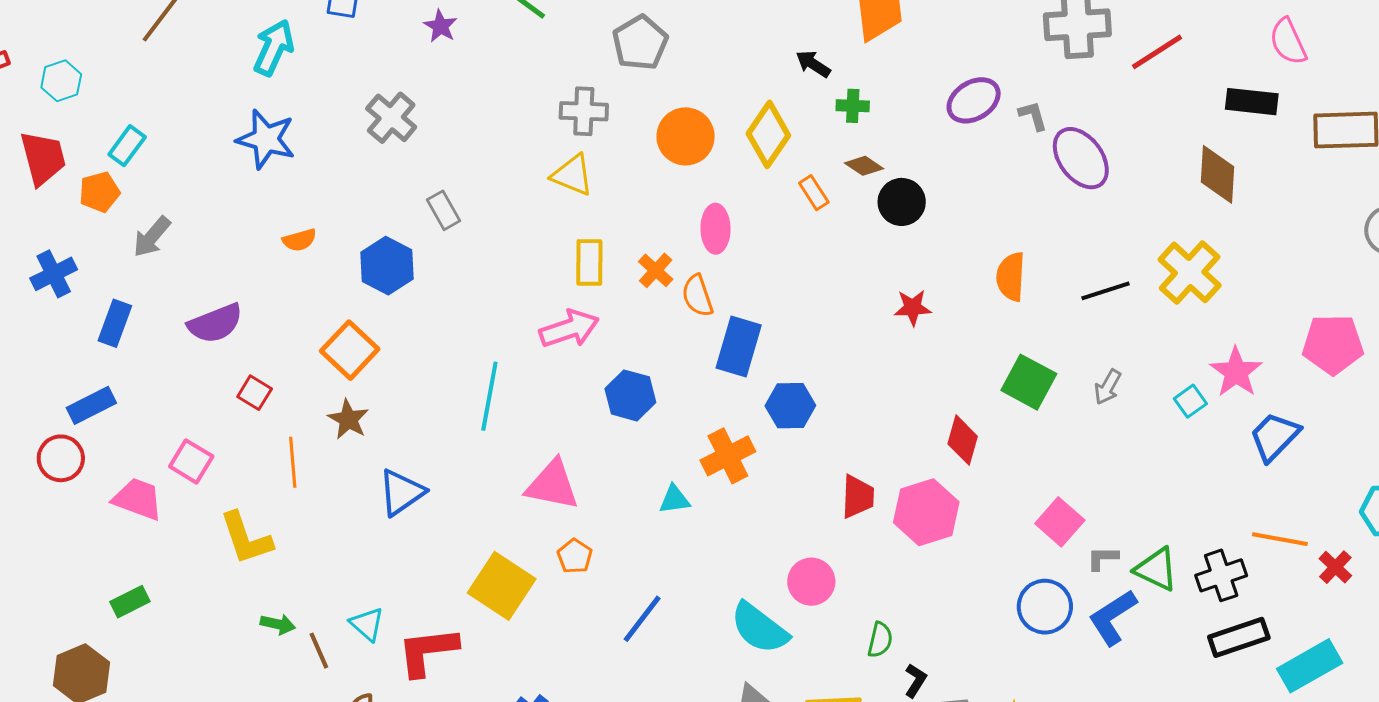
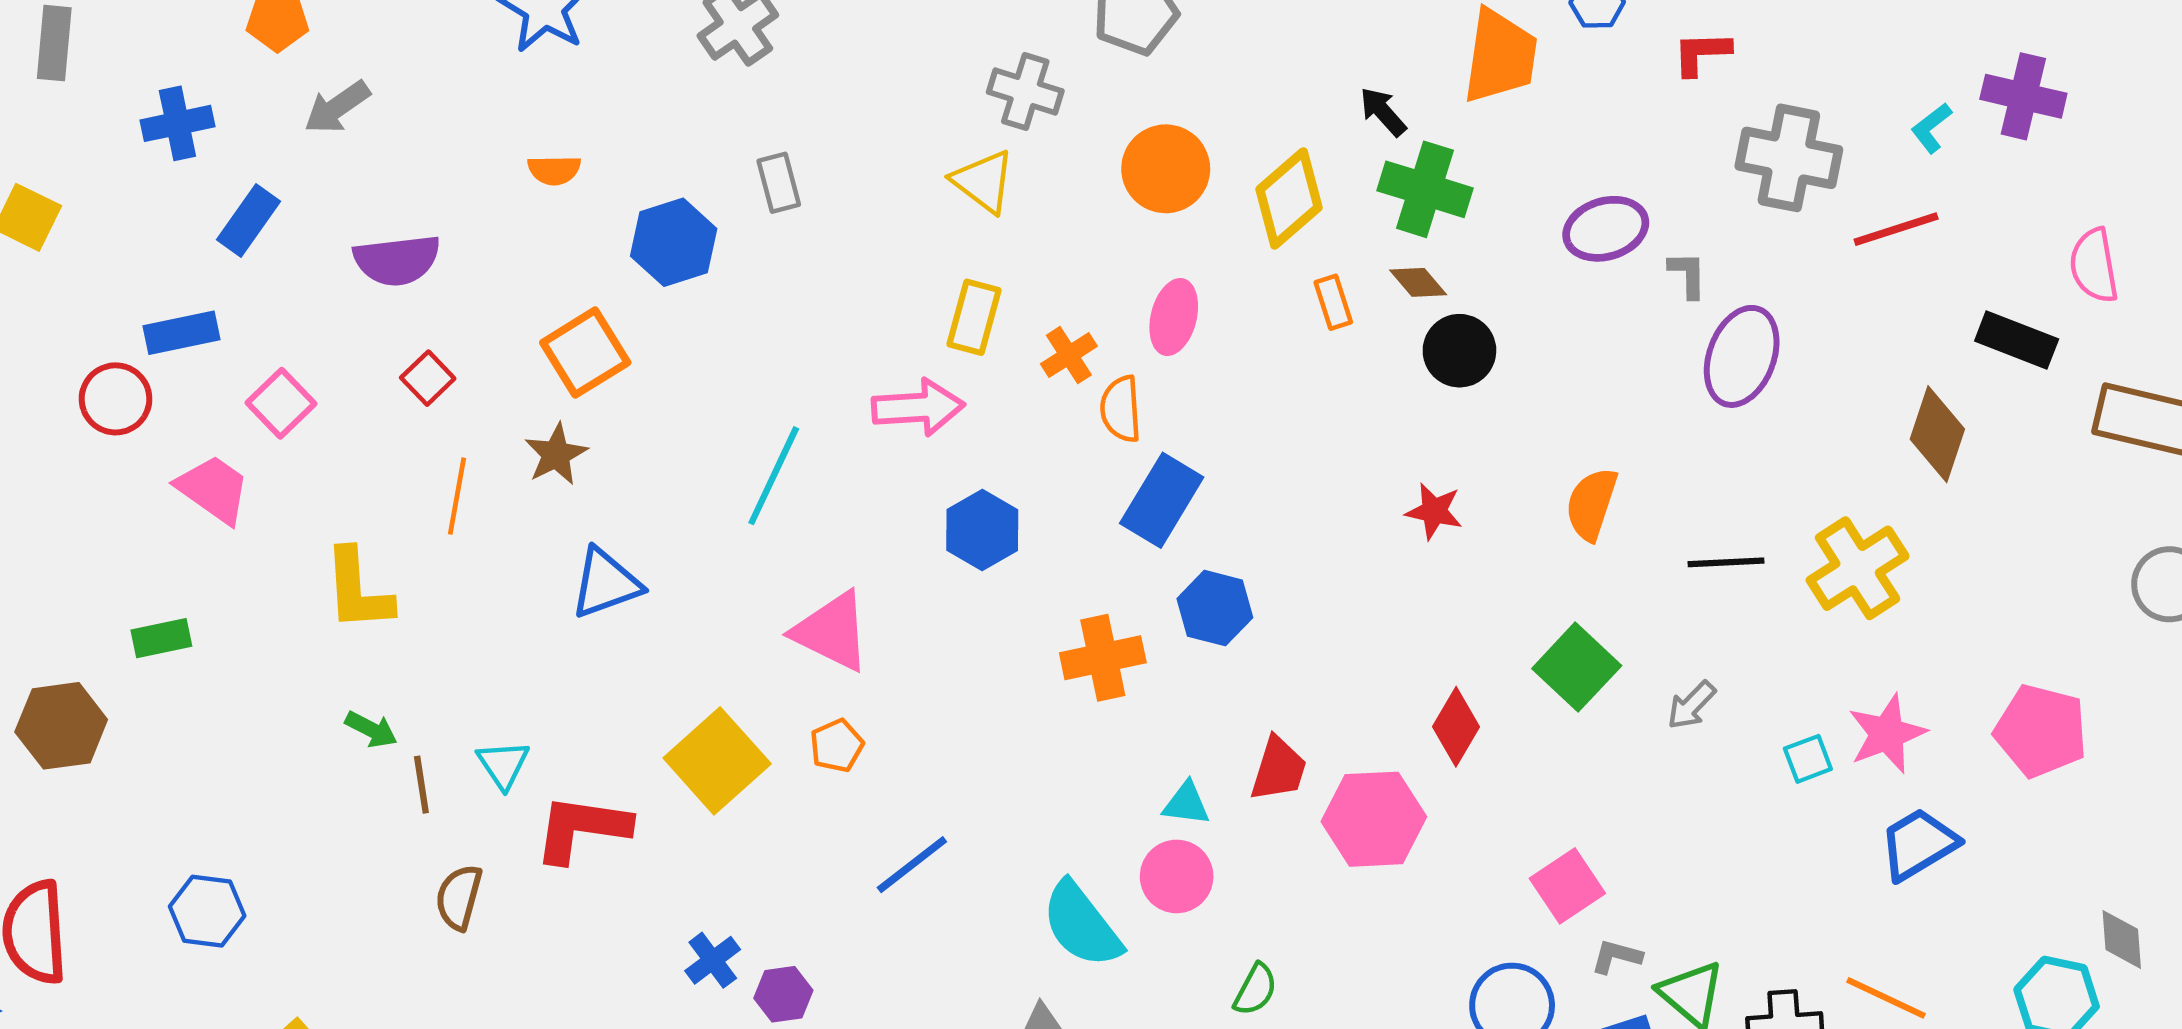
green cross: (853, 106) -> (1425, 189), size x1.8
purple ellipse: (1081, 158) -> (1742, 356), turned 42
pink square: (191, 461) -> (281, 403), moved
cyan triangle: (675, 499) -> (1186, 804), moved

